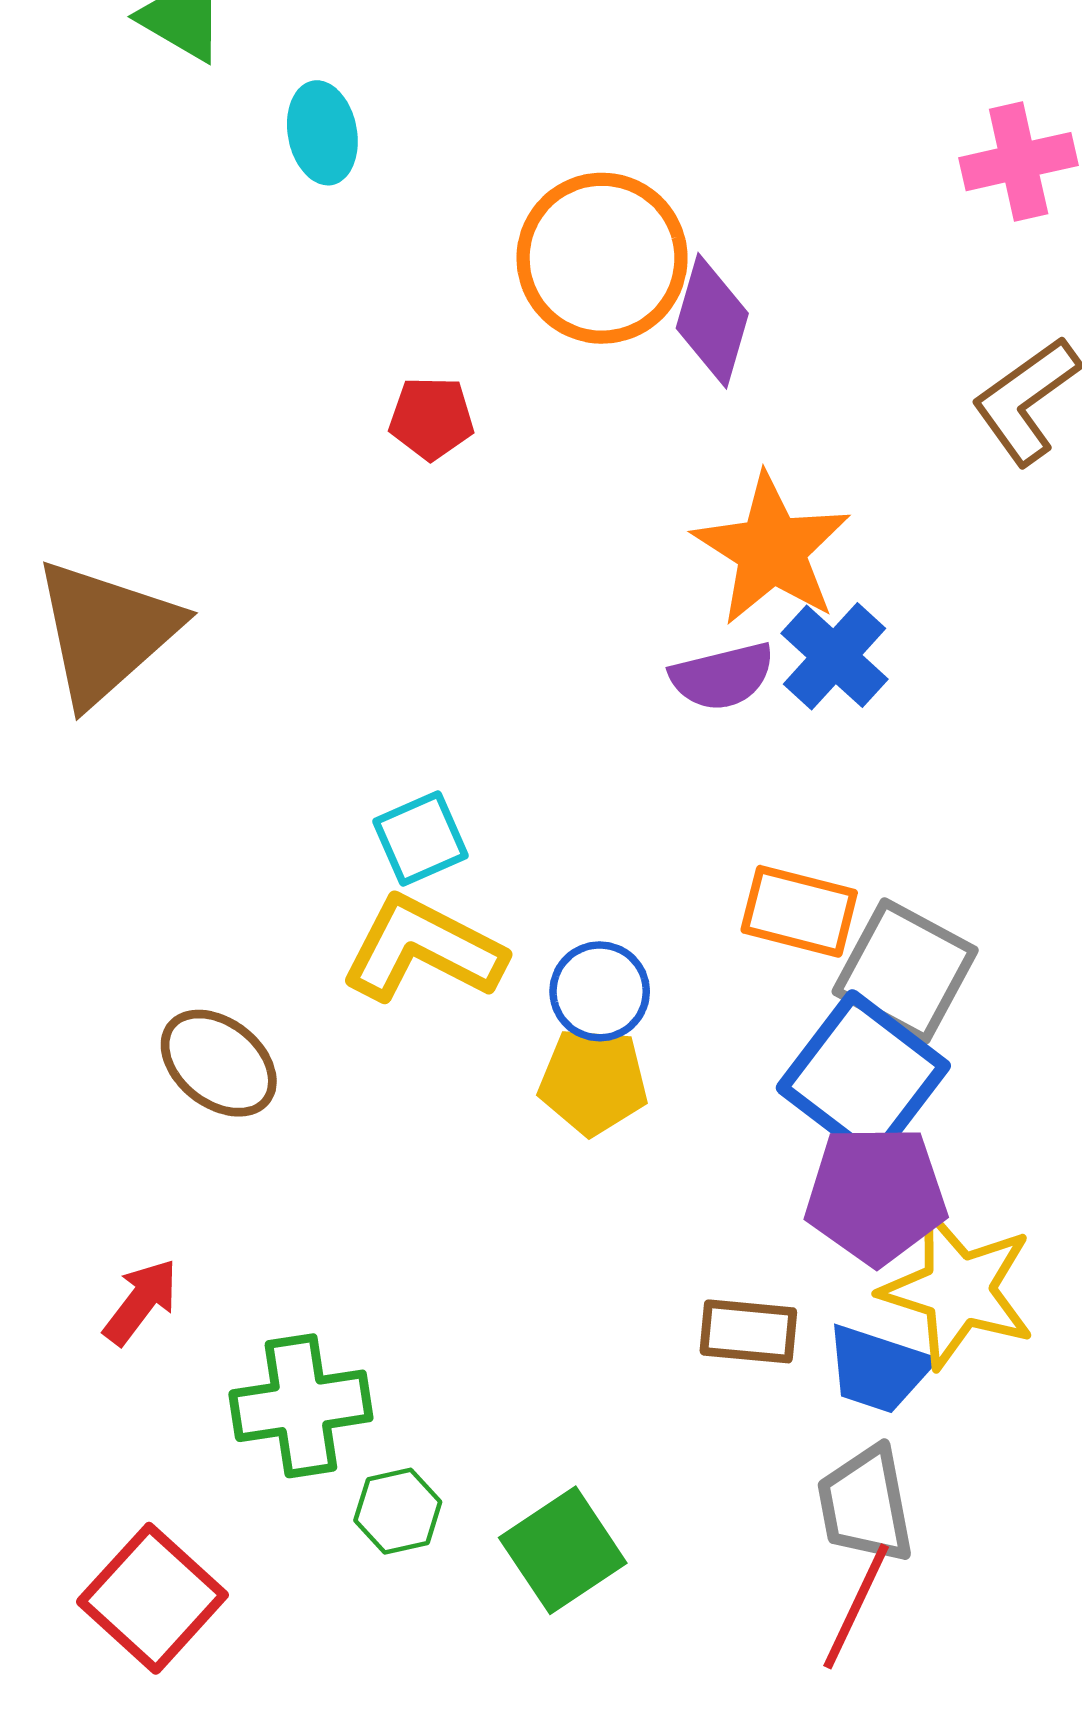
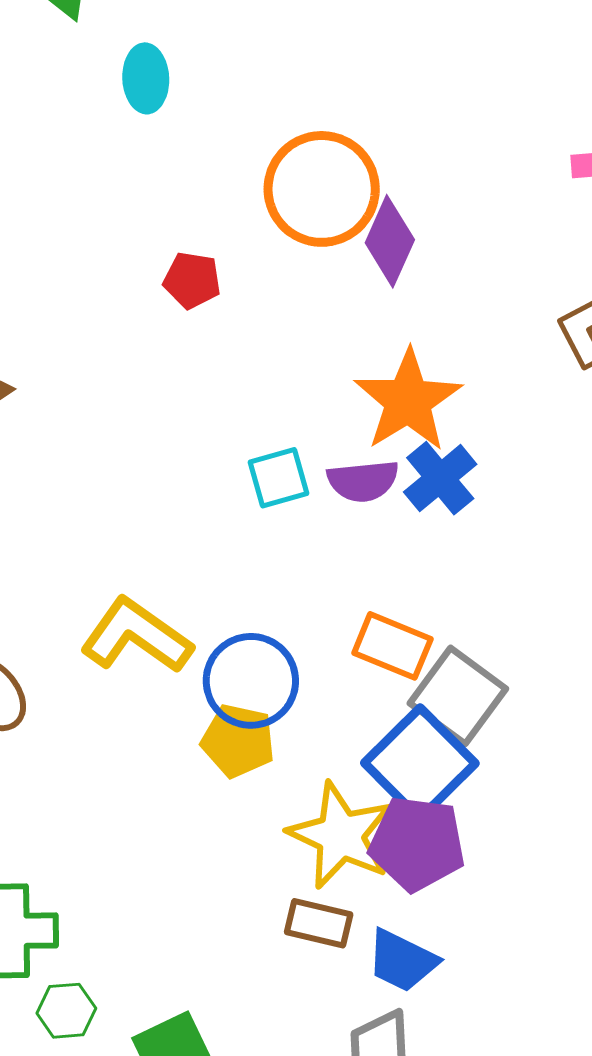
cyan square: (420, 838) -> (279, 478), moved
blue circle: (600, 991) -> (251, 681), size x1.4
yellow star: (958, 1290) -> (341, 835), moved

